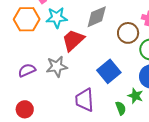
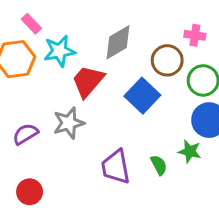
blue square: (109, 71) -> (142, 96), moved
green semicircle: (121, 108) -> (159, 165), moved

